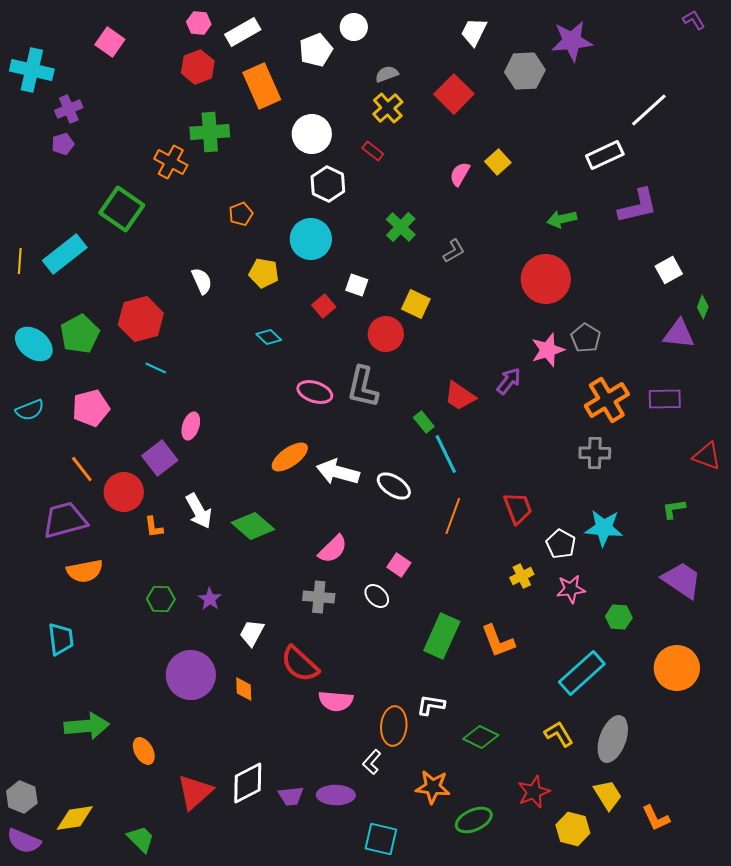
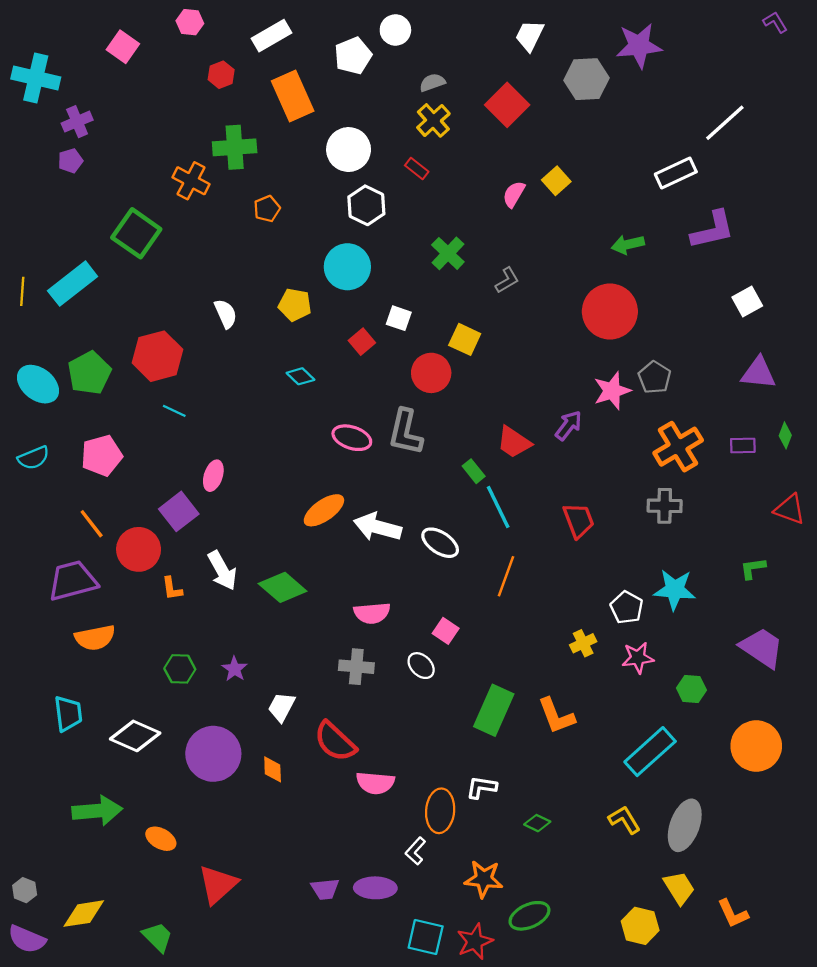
pink hexagon: (199, 23) -> (190, 22), moved
red hexagon: (198, 67) -> (221, 75), size x0.7
orange pentagon: (241, 214) -> (267, 209), moved
green diamond: (703, 307) -> (785, 435), moved
purple rectangle: (665, 399) -> (743, 446), size x0.7
red trapezoid: (518, 508) -> (579, 520), moved
pink semicircle: (333, 549) -> (372, 613), turned 40
green diamond: (481, 737) -> (537, 823), size x0.7
orange ellipse: (144, 751) -> (161, 839), turned -32
white diamond: (248, 783) -> (135, 736), moved, turned 51
red star: (534, 792) -> (475, 941), moved
gray hexagon: (22, 797) -> (25, 890), size x0.7

